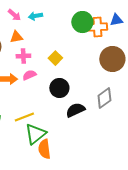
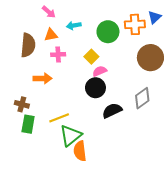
cyan arrow: (35, 16) -> (74, 25), moved
blue triangle: (116, 20) -> (155, 17), turned -32
green circle: (82, 22) -> (108, 32), moved
pink semicircle: (29, 75) -> (100, 71), moved

